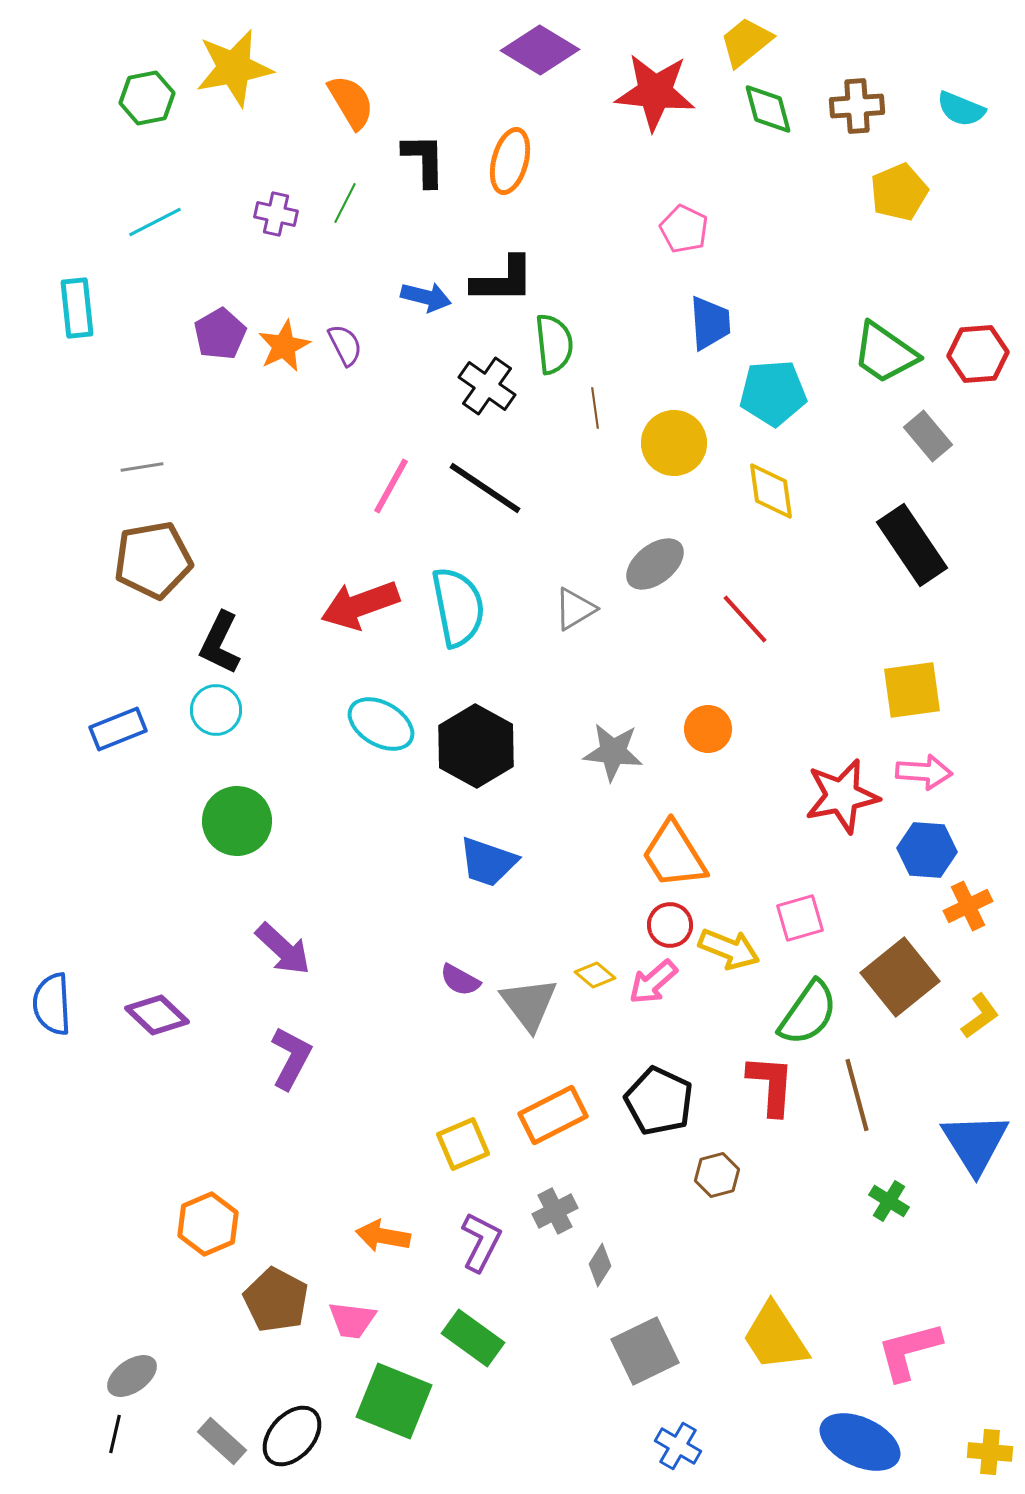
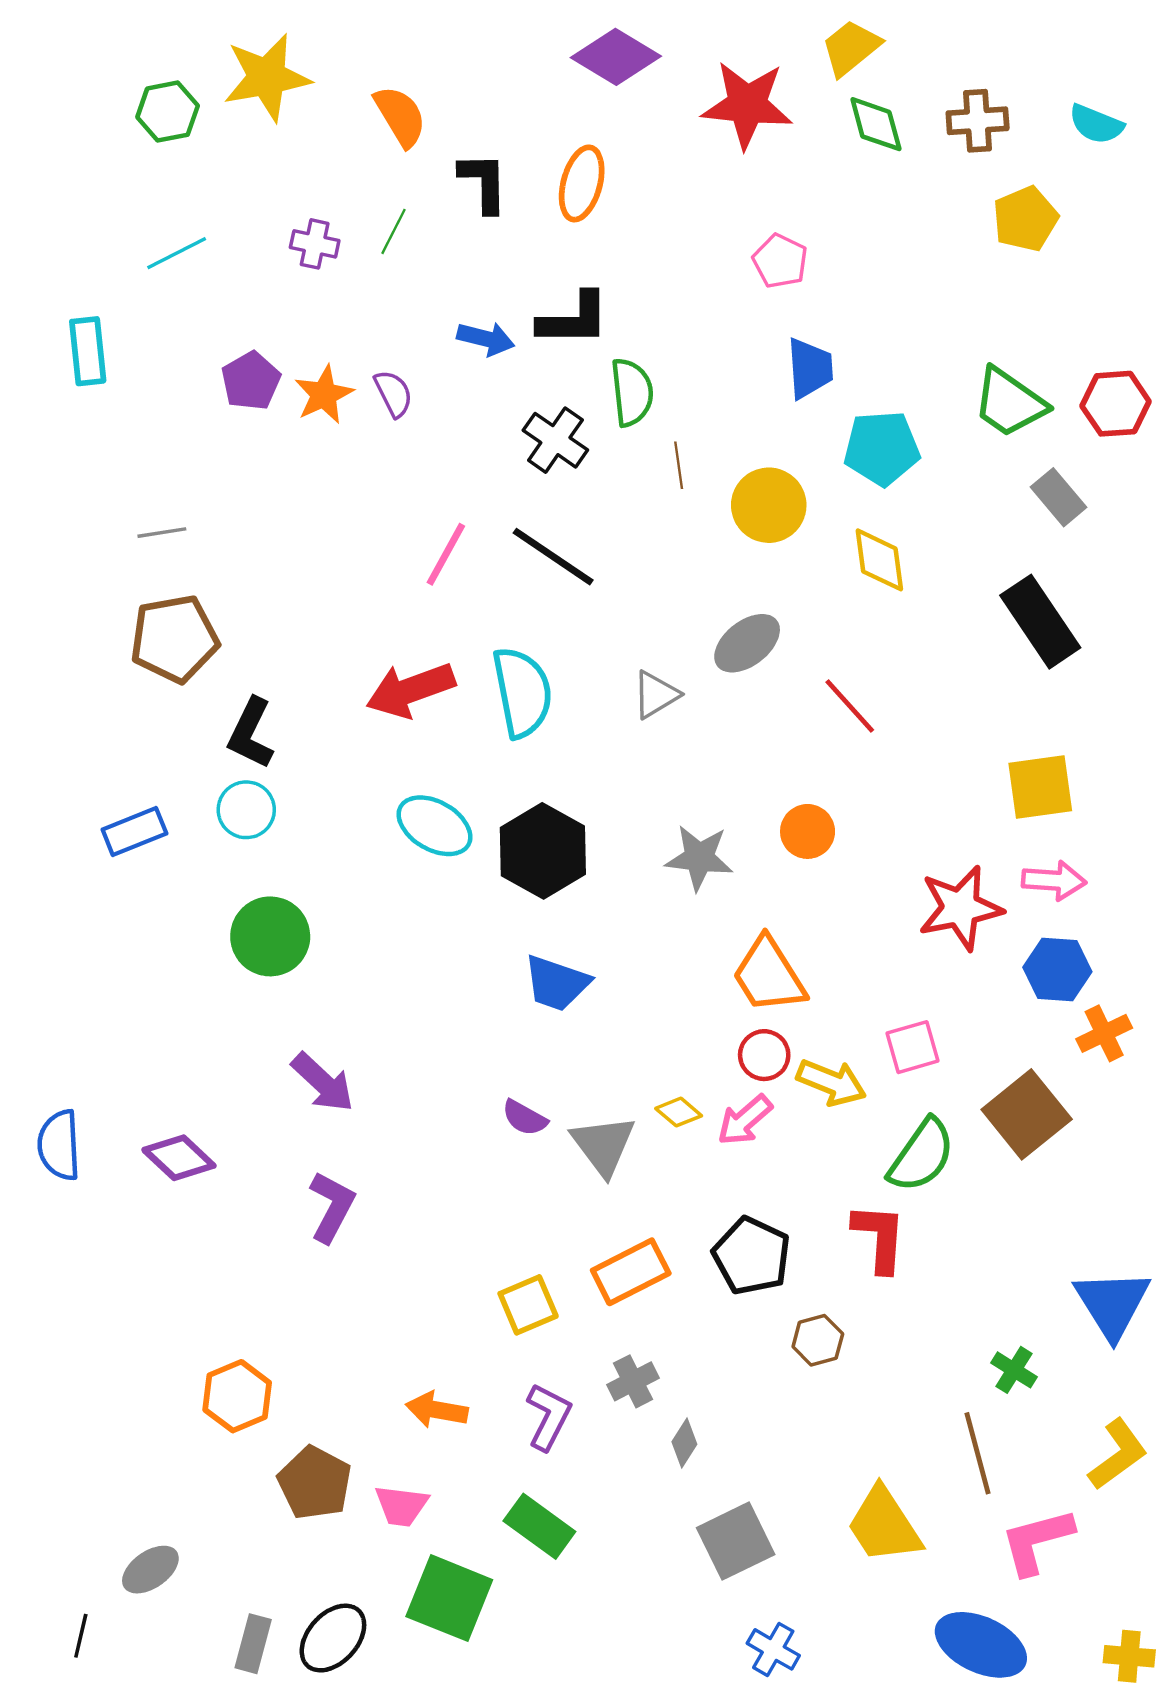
yellow L-shape: (980, 1016) -> (1118, 1454), moved, size x1.4
brown line: (857, 1095) -> (978, 1453), moved
black line: (115, 1434) -> (81, 1636), moved
gray rectangle: (222, 1441) -> (253, 1644), turned 63

